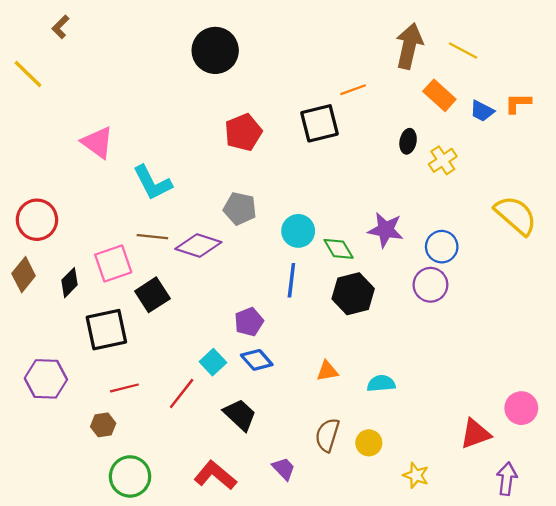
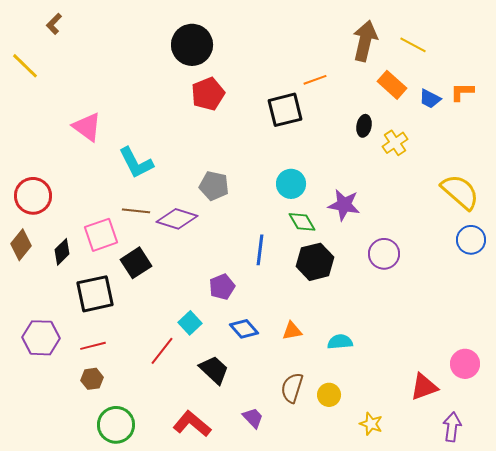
red pentagon: (243, 132) -> (208, 94), moved
cyan circle: (298, 231) -> (291, 184), moved
blue circle: (442, 247) -> (471, 240), moved
blue diamond: (257, 360) -> (244, 329), moved
red line: (124, 388) -> (93, 346), moved

